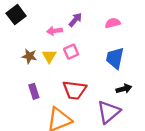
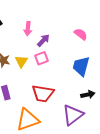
purple arrow: (75, 20) -> (43, 40), moved
pink semicircle: (113, 23) -> (81, 34), turned 48
pink arrow: (55, 31) -> (28, 29), moved, turned -80

